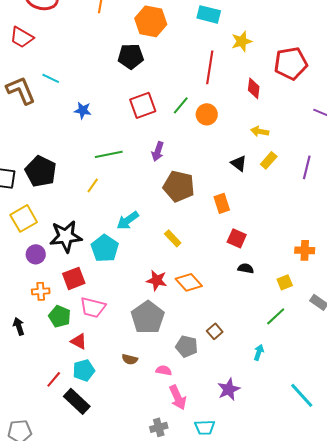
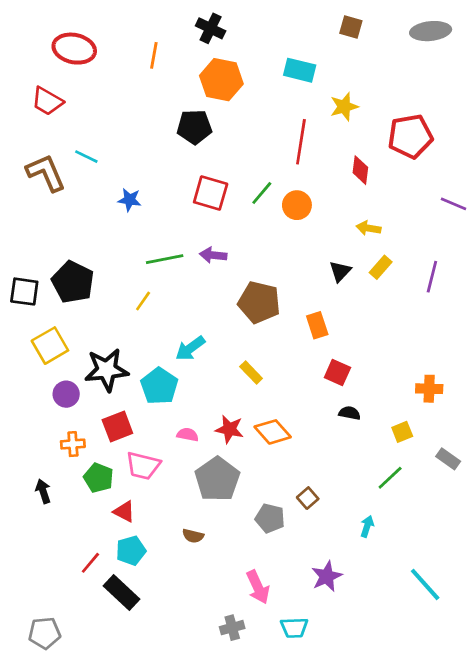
red square: (143, 105) -> (211, 193), turned 36
purple arrow: (158, 151) -> (213, 255), moved, turned 78
black triangle: (239, 163) -> (340, 271), turned 36
pink semicircle: (164, 370) -> (188, 435), moved

